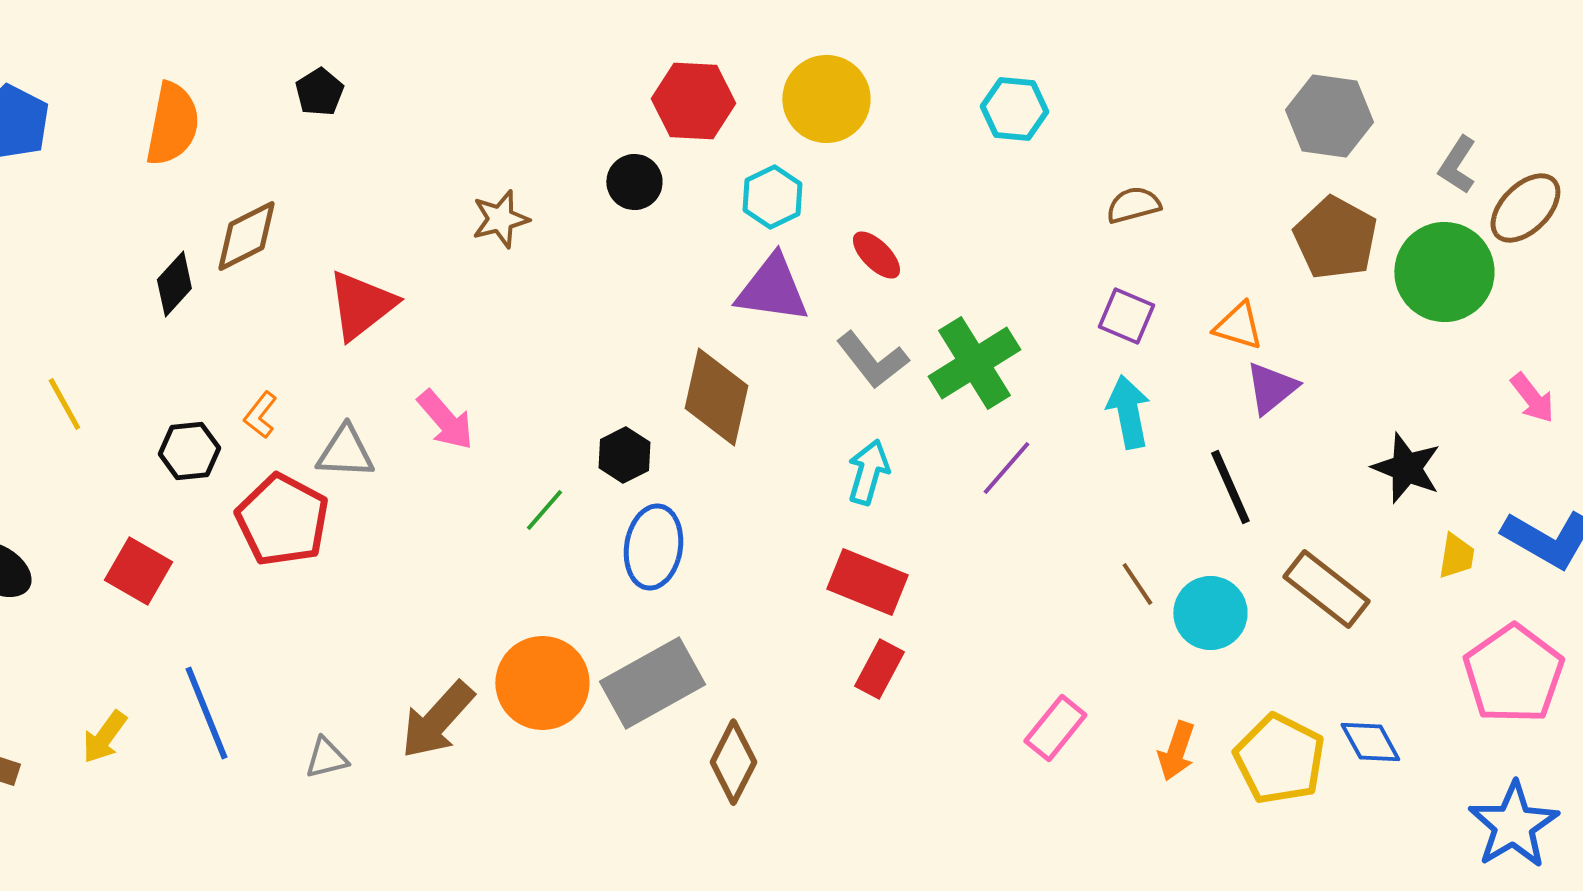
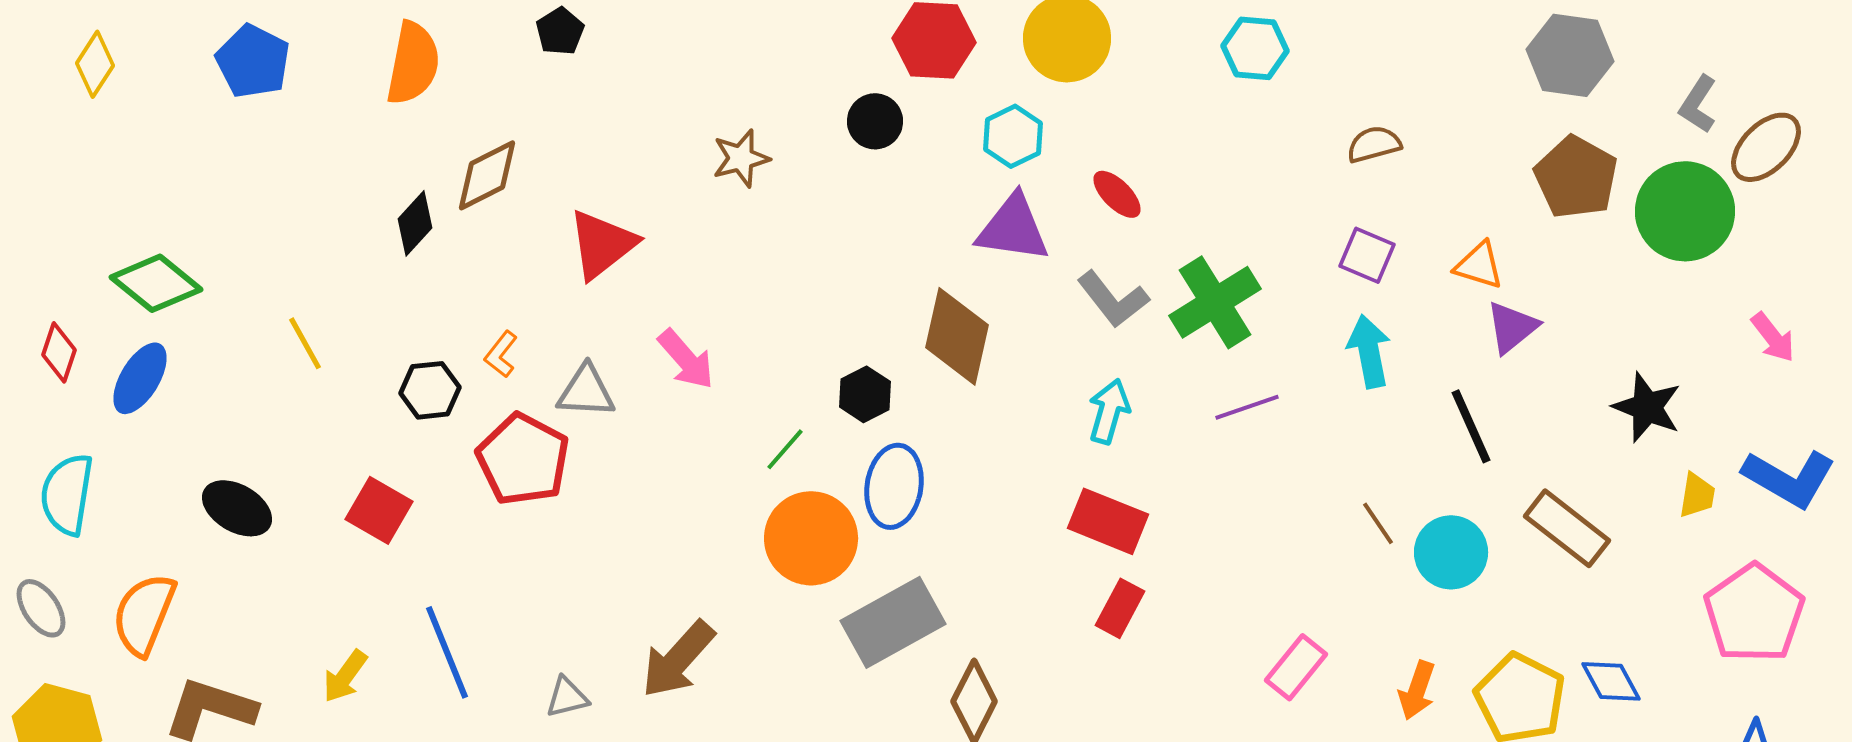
purple line: (1006, 468) -> (1247, 407), turned 30
orange circle: (542, 683) -> (811, 538), moved

